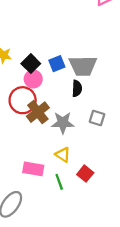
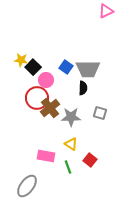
black square: (31, 64) -> (33, 67), moved
blue square: (57, 64) -> (66, 67), turned -32

